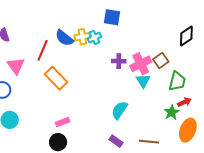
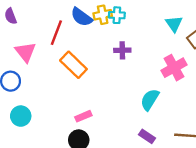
cyan cross: (94, 38) -> (117, 15), turned 32
purple cross: (119, 61) -> (122, 50), moved
pink cross: (141, 64) -> (174, 68), moved
cyan triangle: (143, 81) -> (174, 24), moved

